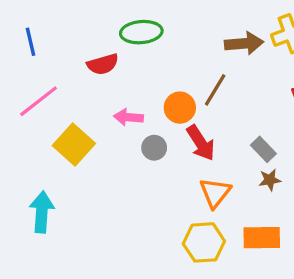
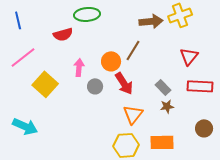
pink arrow: (128, 117) -> (79, 67), turned 90
cyan arrow: (42, 212) -> (25, 126), turned 110

